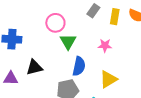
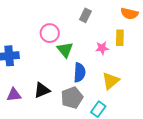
yellow rectangle: (115, 17) -> (120, 38), moved
black triangle: (34, 67) -> (42, 90), moved

